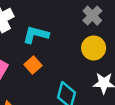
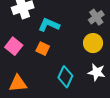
orange square: (33, 65) -> (43, 49), turned -32

